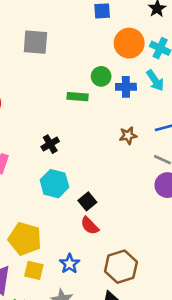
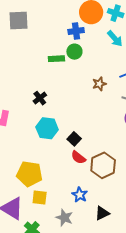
green circle: (101, 76) -> (74, 52), moved
blue cross: (126, 87) -> (76, 31), moved
blue star: (70, 264) -> (80, 195), moved
brown hexagon: (121, 267) -> (103, 165), moved

